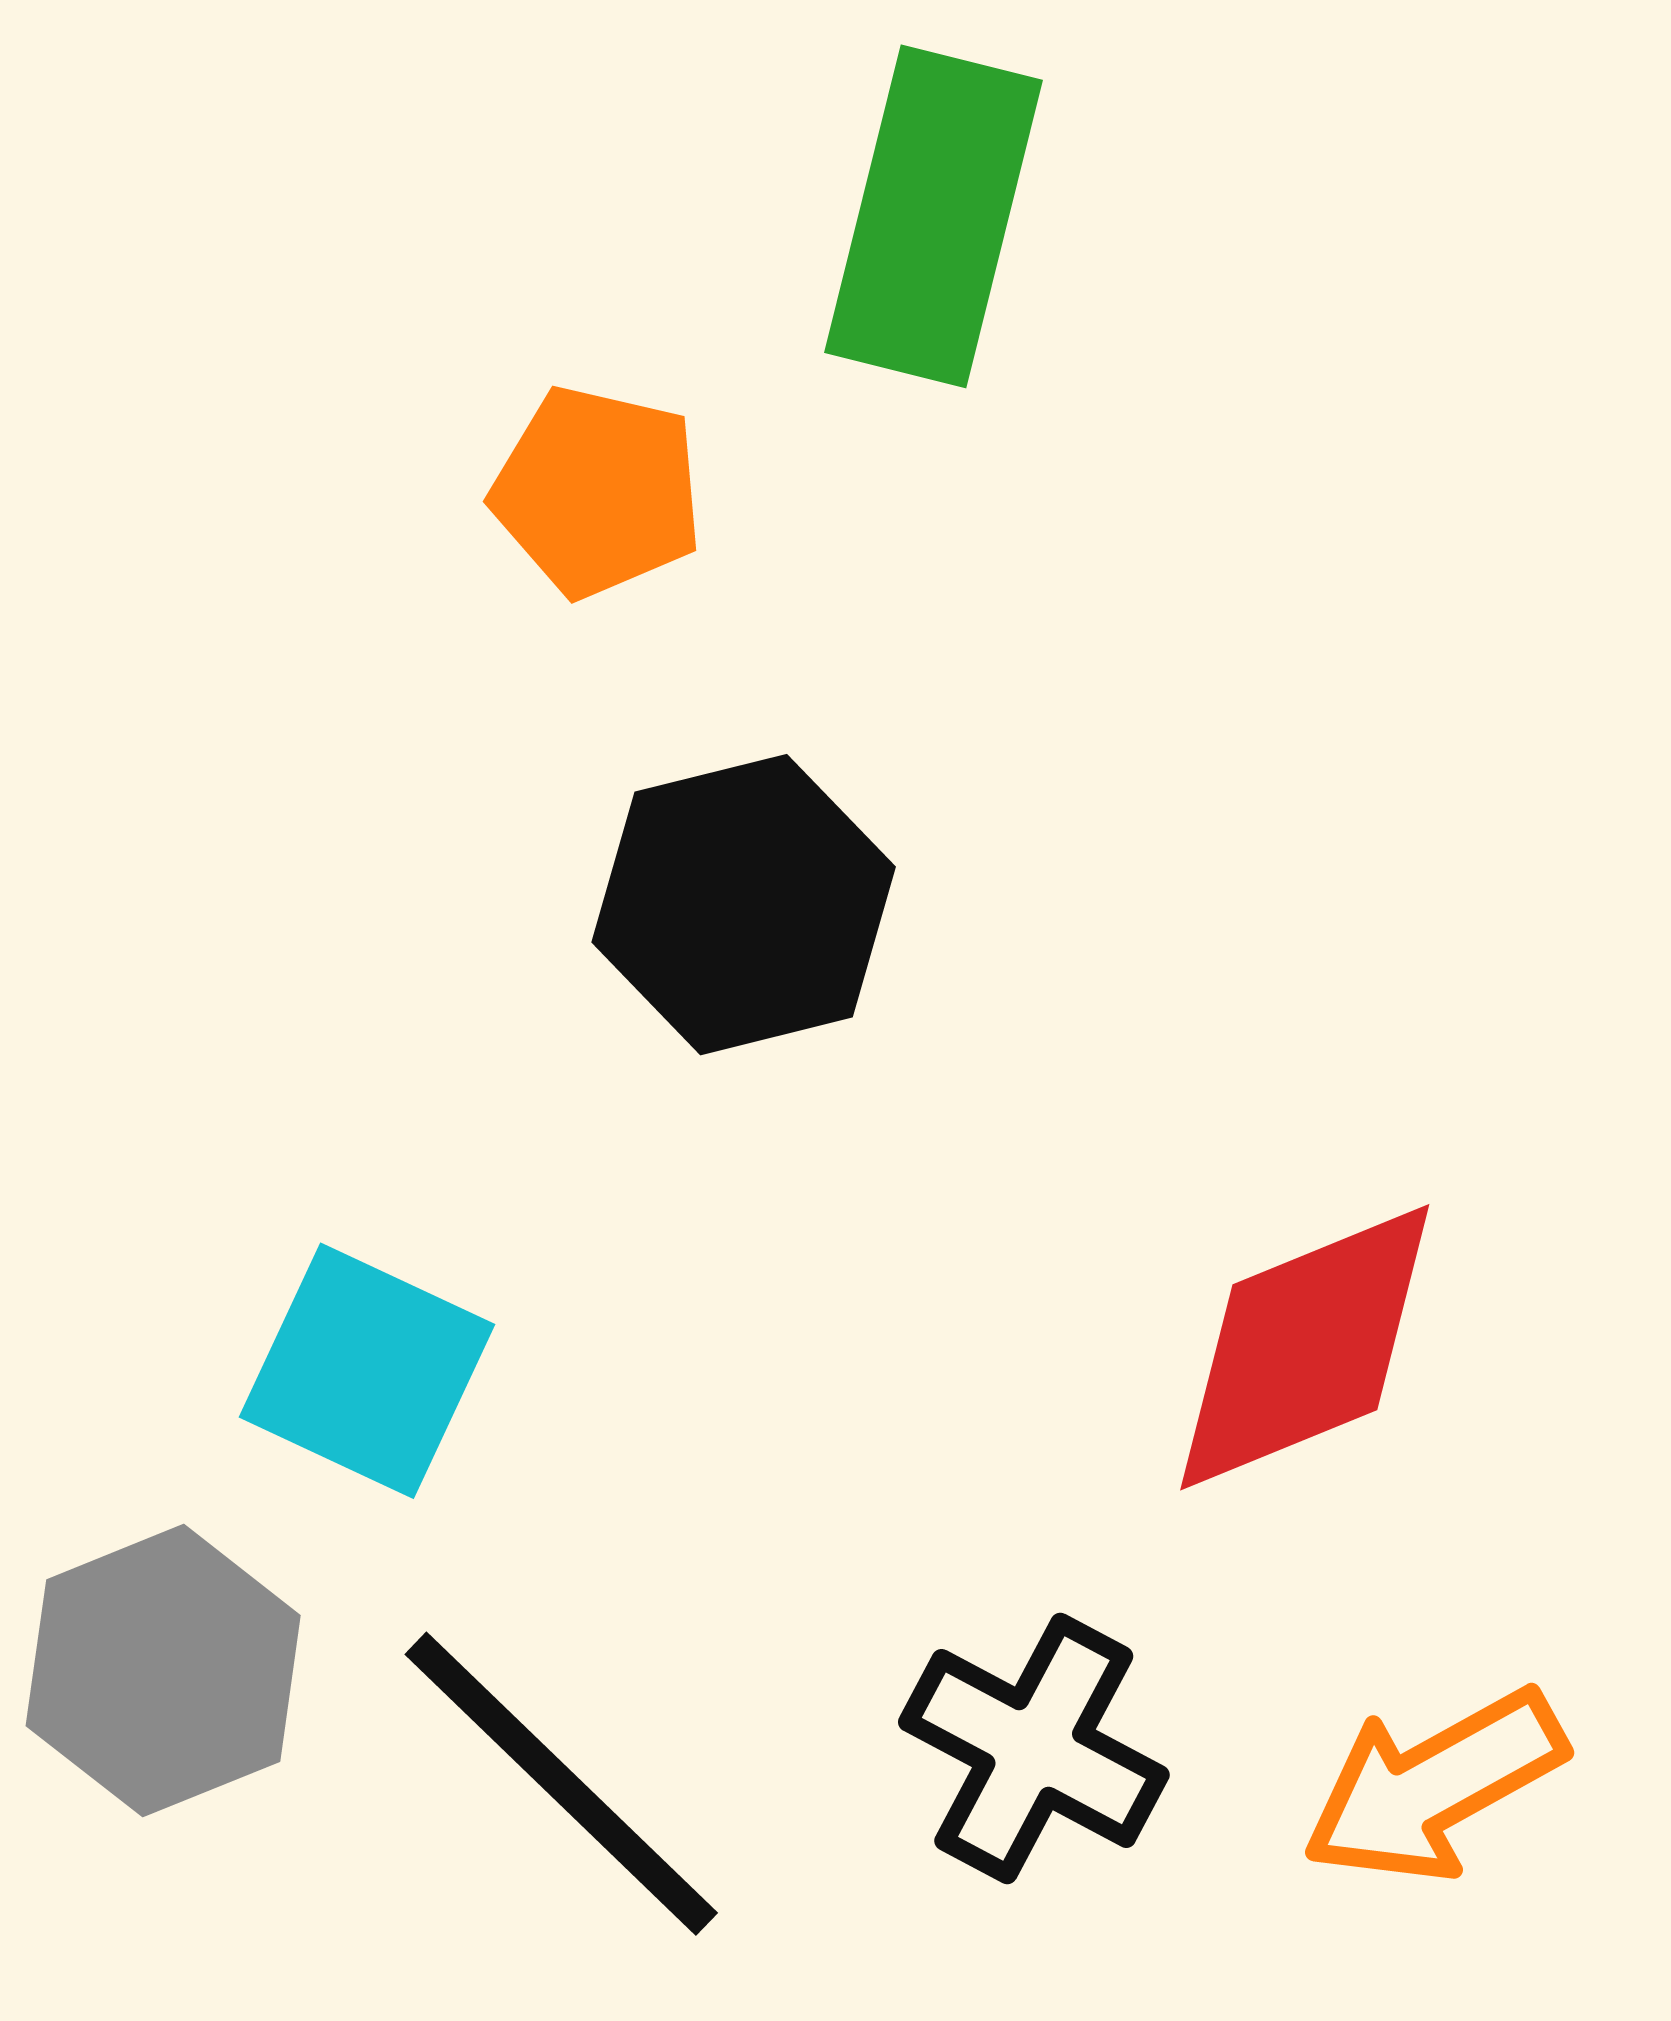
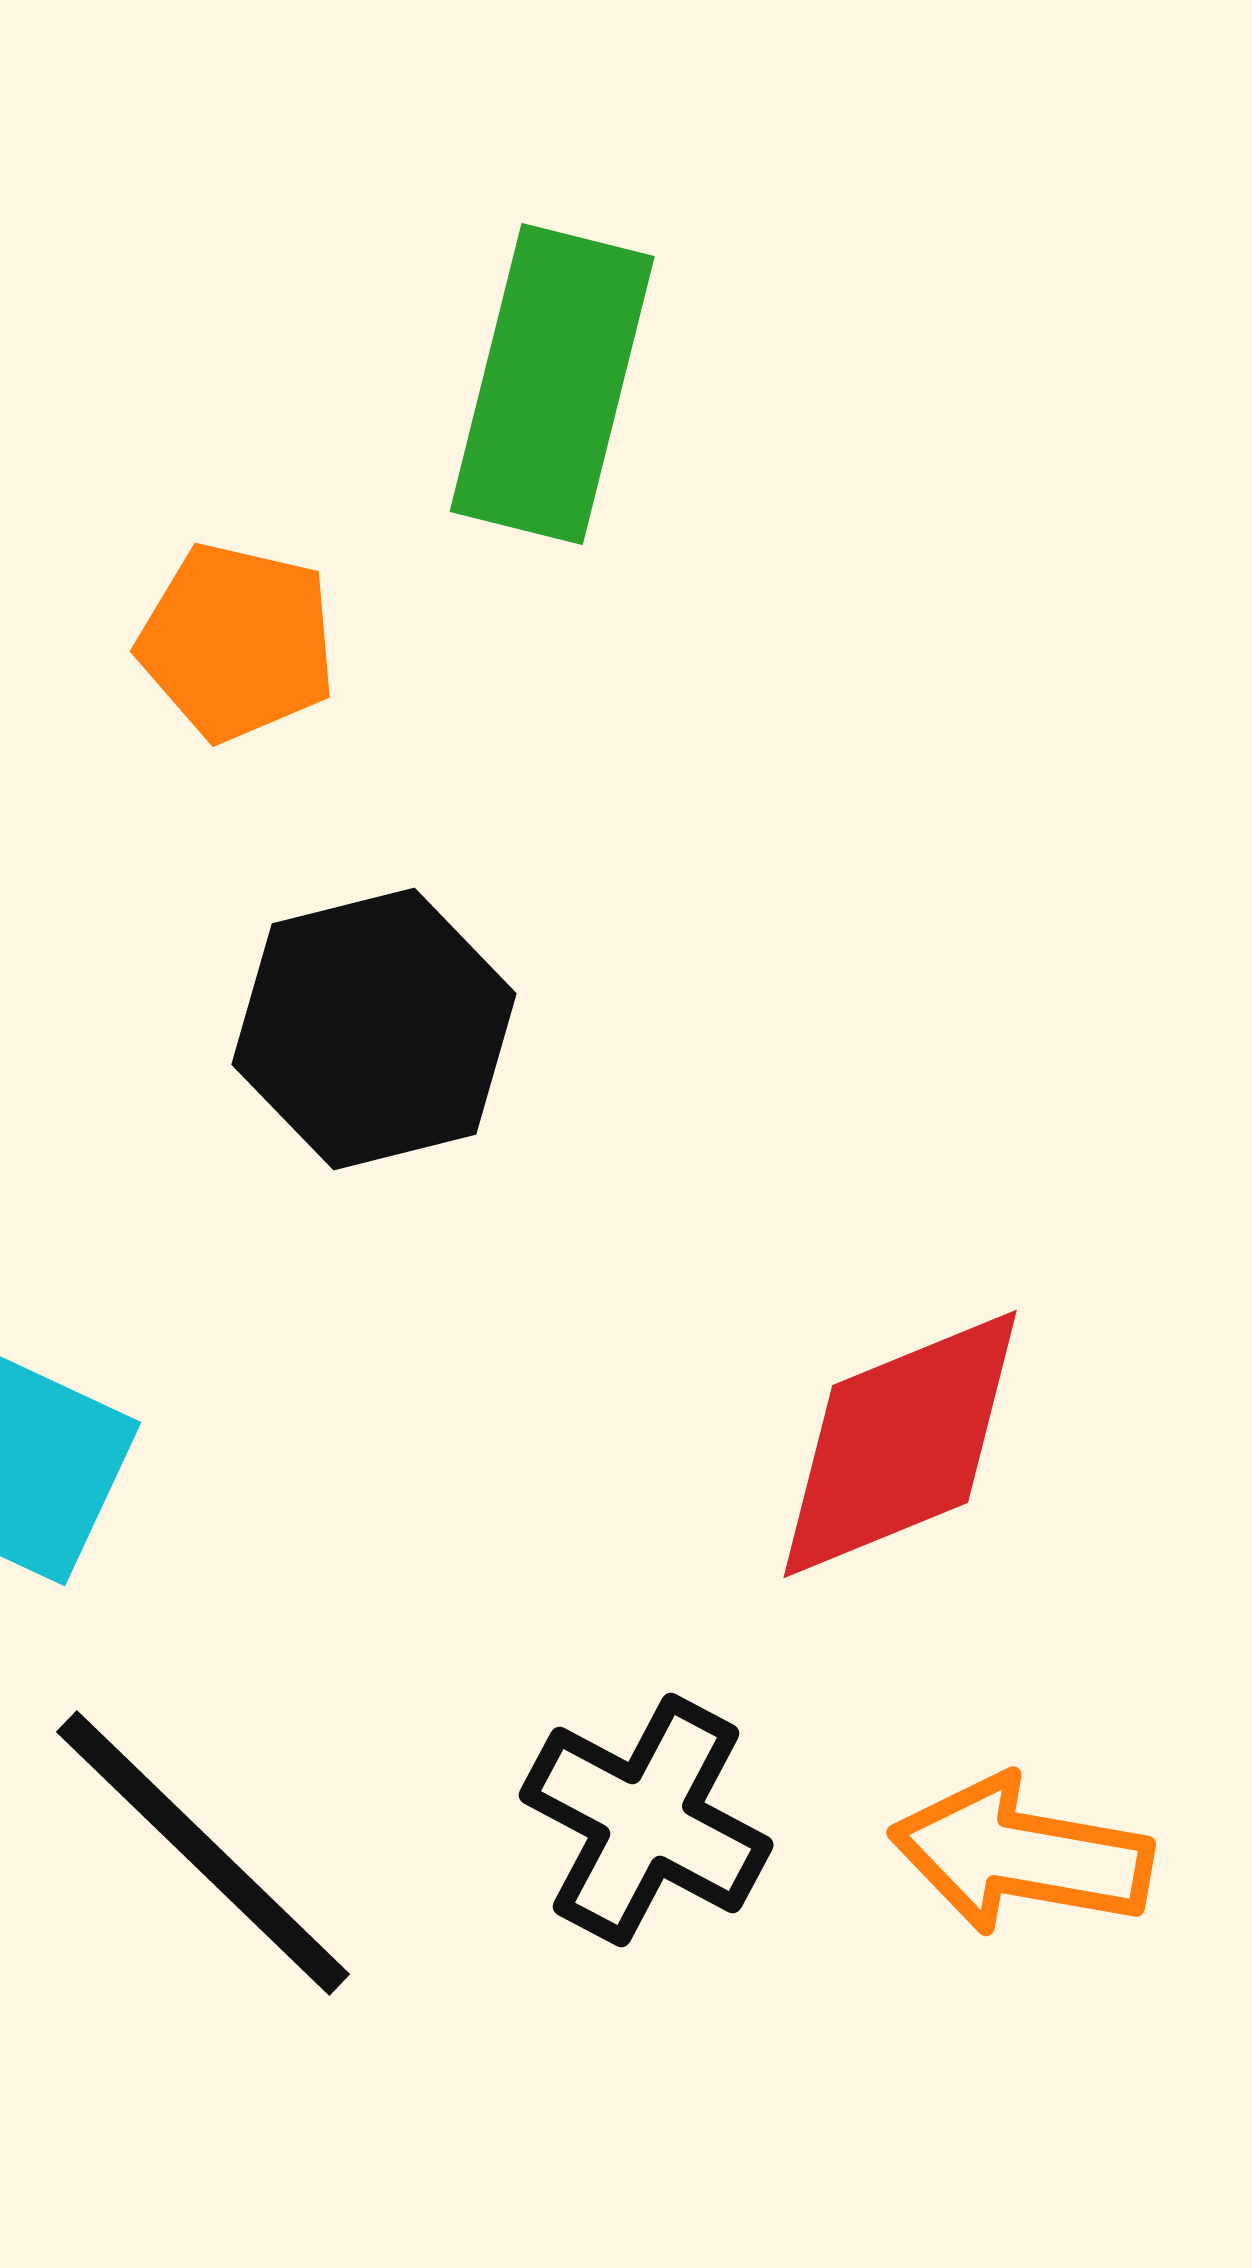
orange arrow: (1434, 1786) -> (1021, 1855), turned 39

